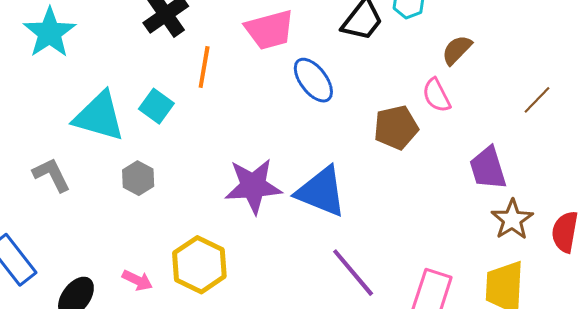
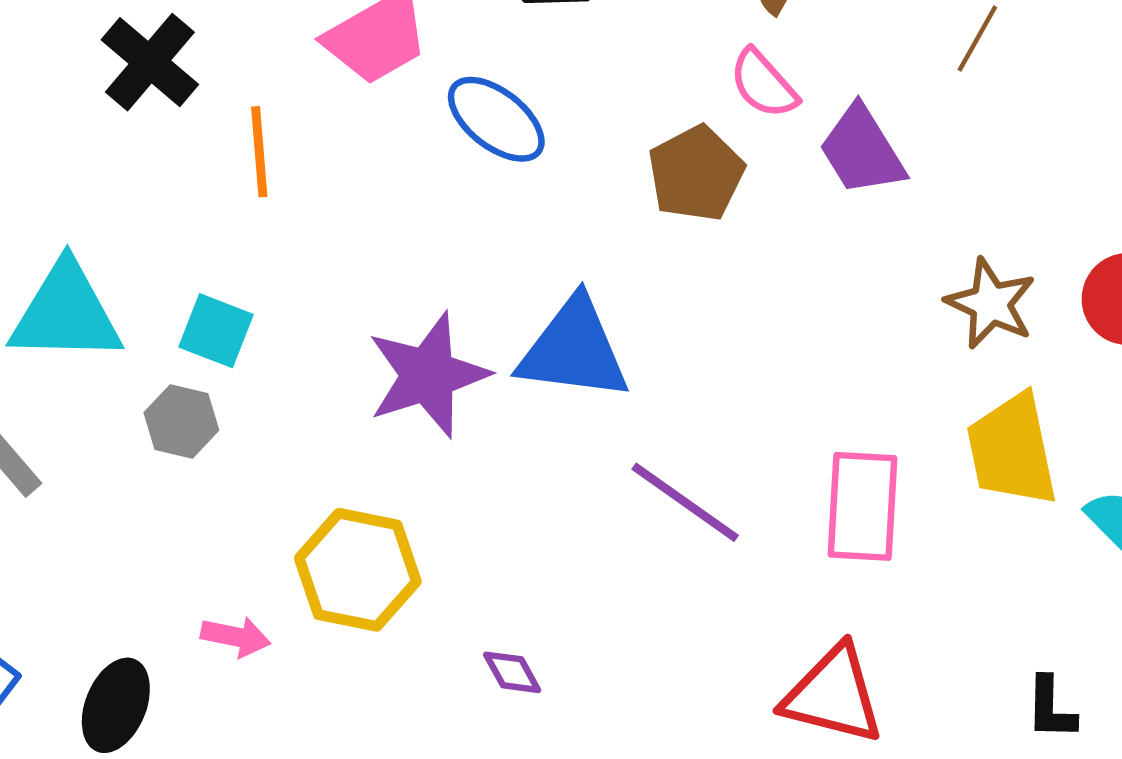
cyan square: (156, 106) -> (216, 331), moved
purple trapezoid: (488, 168) -> (862, 150), moved

